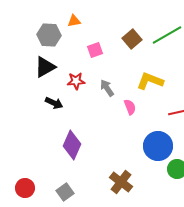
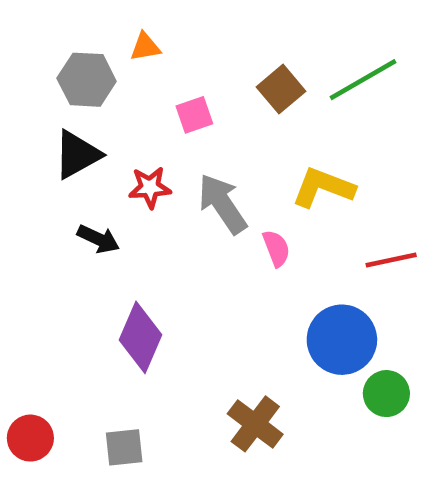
gray arrow: (107, 88) -> (222, 204), size x1.5
gray square: (65, 192) -> (124, 447), turned 30

